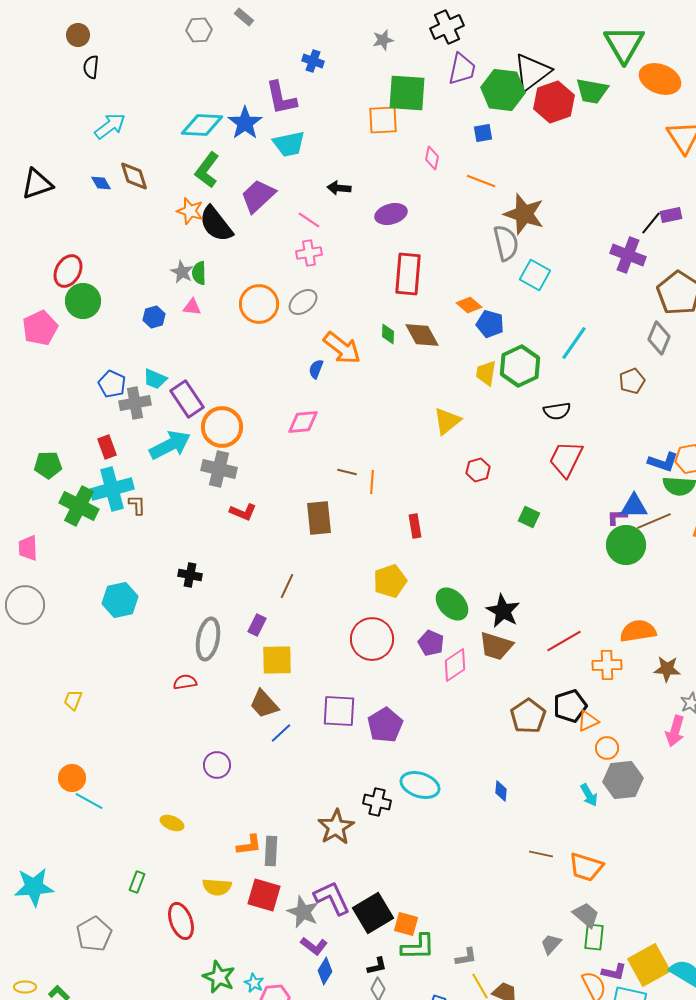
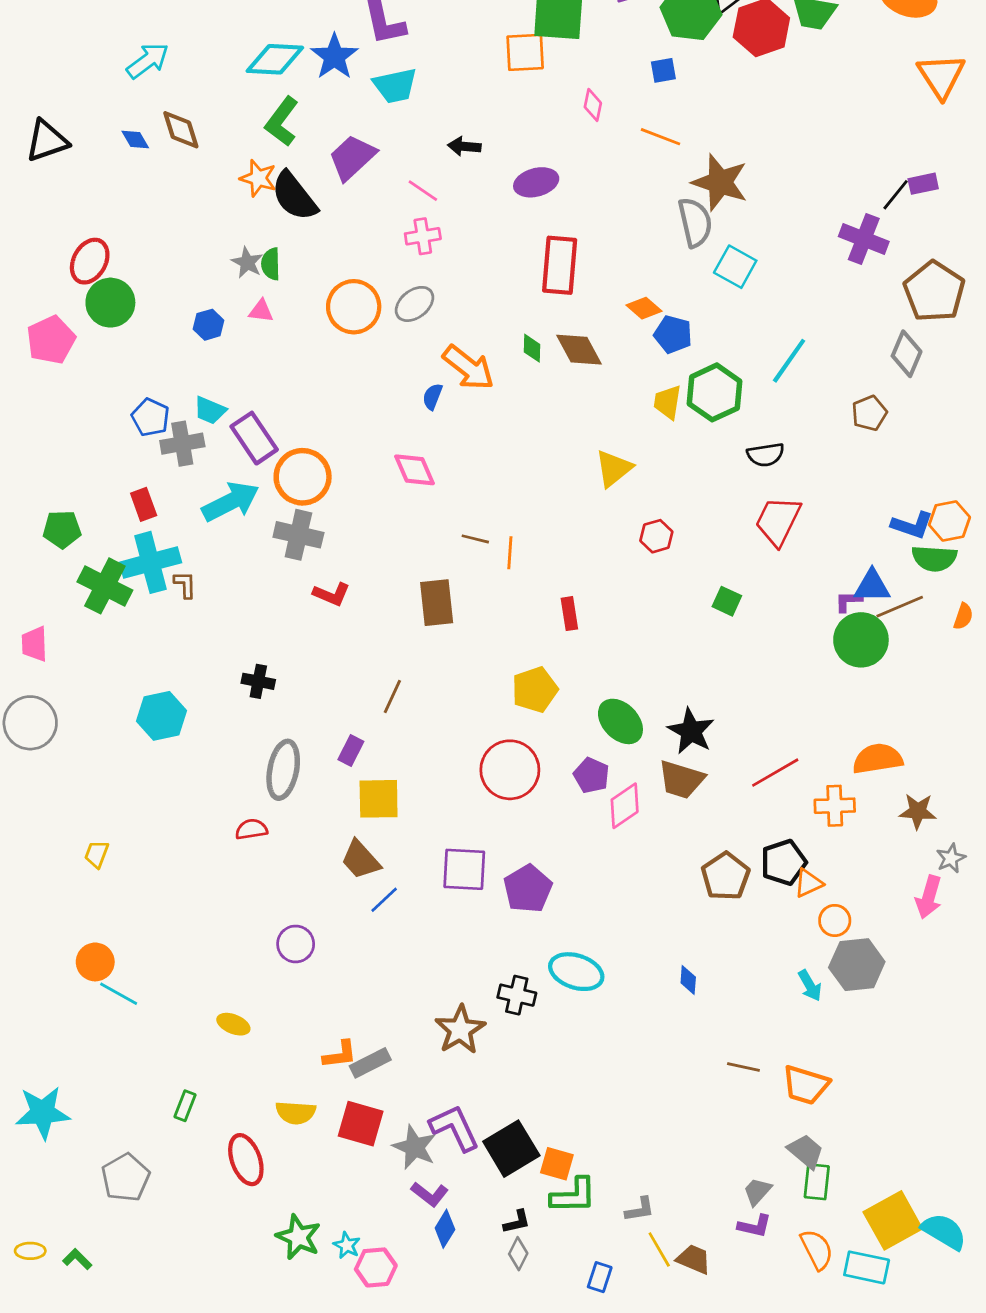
pink diamond: (303, 422) -> (414, 470), turned 72
gray rectangle: (271, 851) -> (370, 1063), turned 60
purple L-shape: (614, 972) -> (755, 1226), moved

